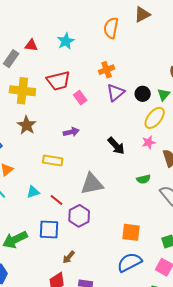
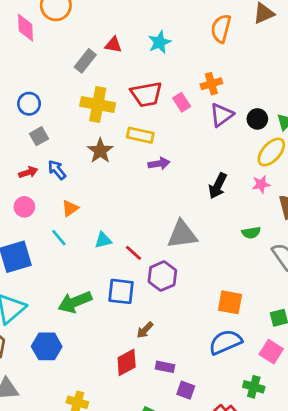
pink rectangle: (80, 98) -> (182, 102), moved
black arrow: (116, 146) -> (218, 186), turned 66
yellow rectangle: (53, 161) -> (140, 135), moved

